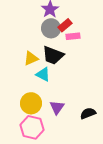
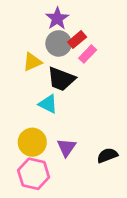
pink rectangle: (73, 36) -> (88, 54), turned -40
yellow triangle: (31, 58) -> (32, 62), moved

